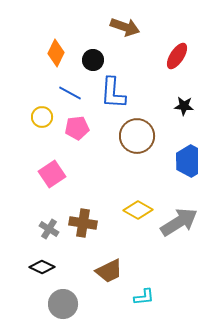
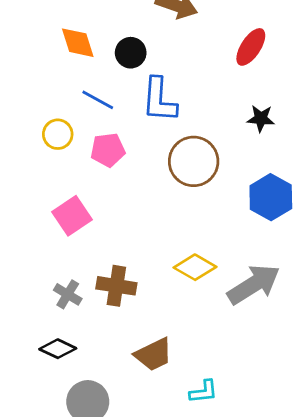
orange diamond: (56, 53) -> (78, 43), turned -44

